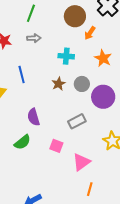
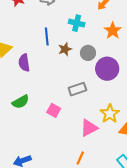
blue line: (22, 75) -> (47, 36), moved
purple semicircle: (34, 117) -> (24, 63), moved
pink triangle: (81, 162) -> (89, 128), moved

